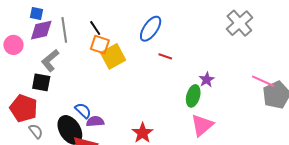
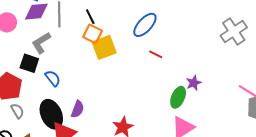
blue semicircle: (83, 111) -> (53, 78), moved
purple semicircle: (95, 121) -> (78, 109), turned 108

